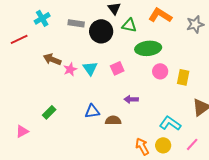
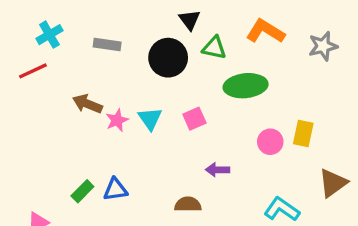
cyan cross: (42, 18) -> (49, 35), moved
gray rectangle: (76, 23) -> (107, 44), moved
pink circle: (160, 71) -> (270, 142), moved
blue triangle: (92, 111) -> (115, 190), moved

